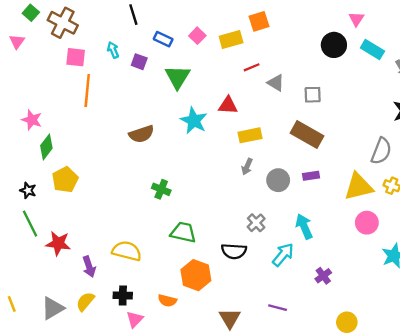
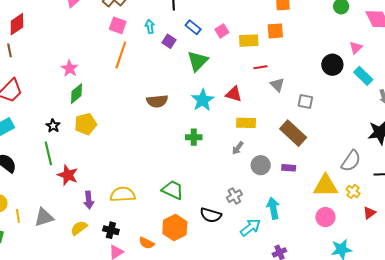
green cross: (161, 189) -> (194, 137), moved, turned -35
yellow semicircle: (127, 251) -> (123, 194), turned -30
gray triangle: (53, 308) -> (44, 217), moved

